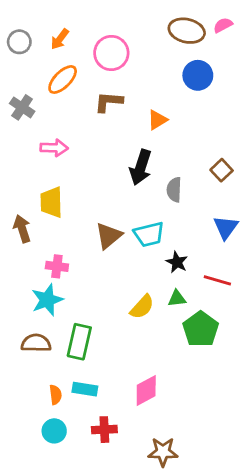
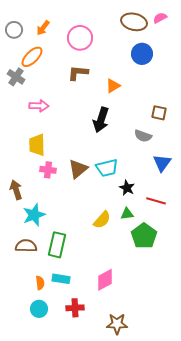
orange ellipse: (63, 79) -> (32, 57), moved
brown square: (222, 170) -> (159, 113), moved, turned -35
gray semicircle: (174, 190) -> (143, 136), moved, turned -72
brown arrow: (22, 229) -> (16, 190), moved
pink cross: (57, 266) -> (48, 170), moved

